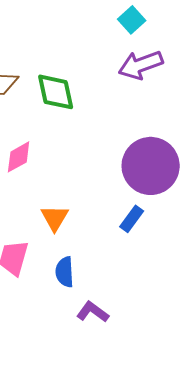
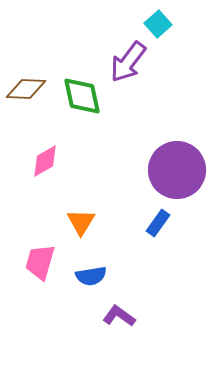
purple arrow: (141, 65) -> (128, 62), moved, turned -33
blue semicircle: (65, 272) -> (91, 276), turned -96

